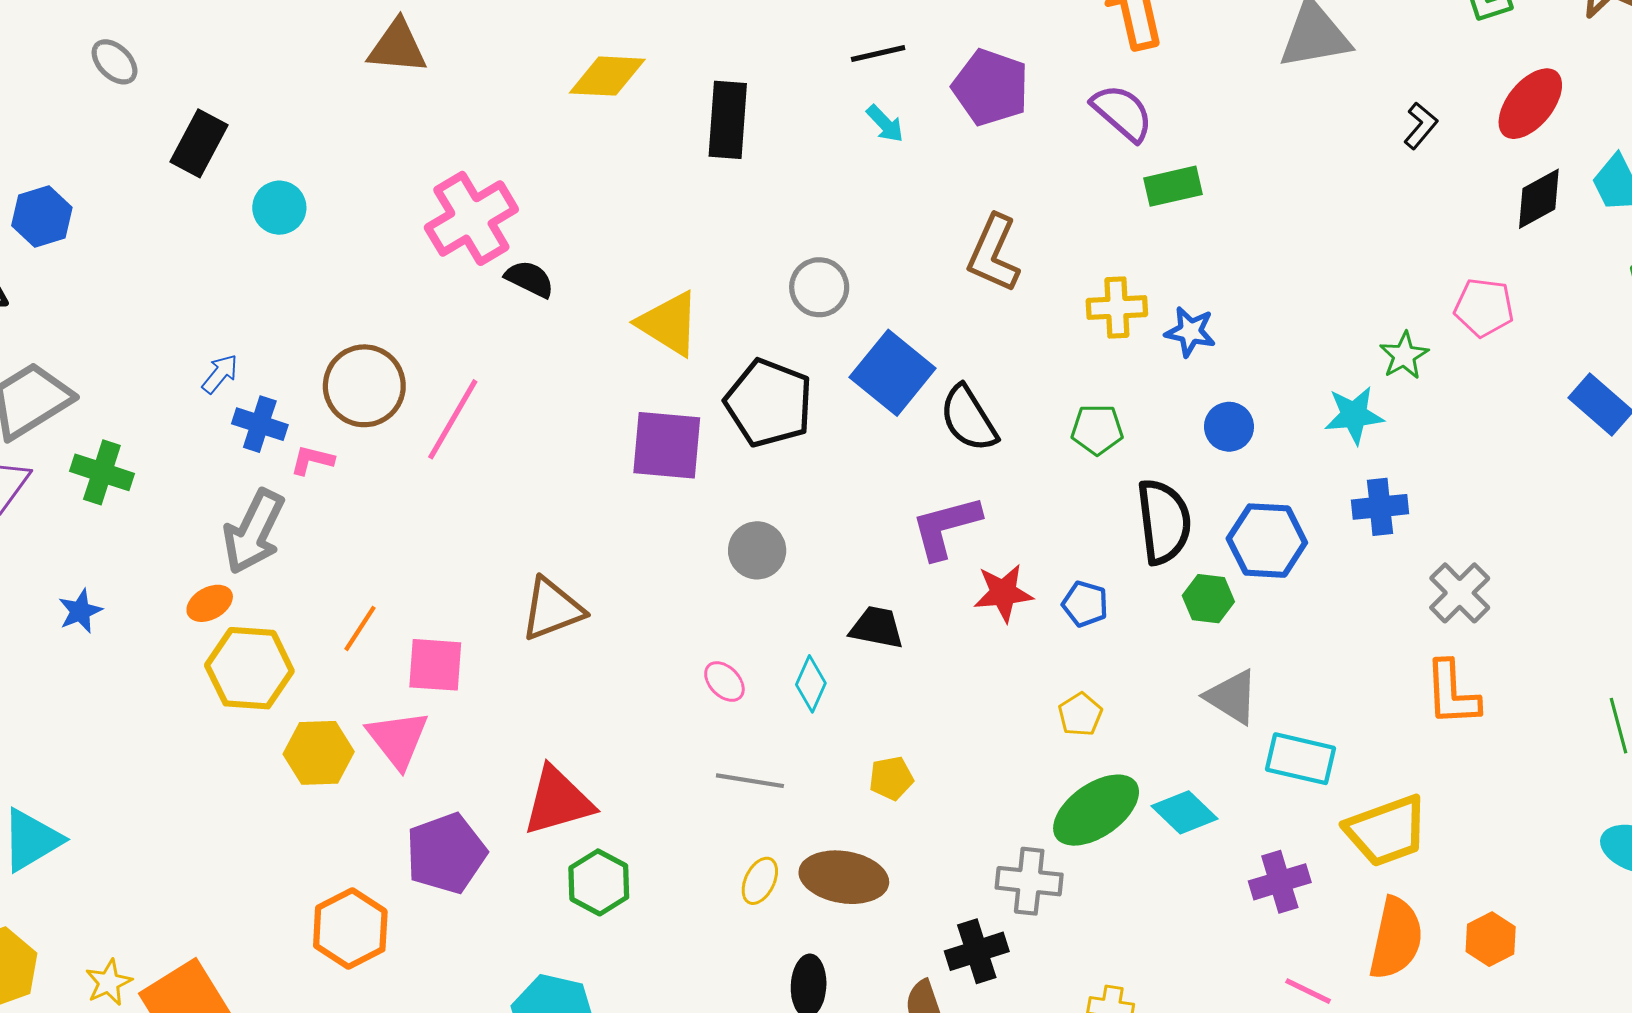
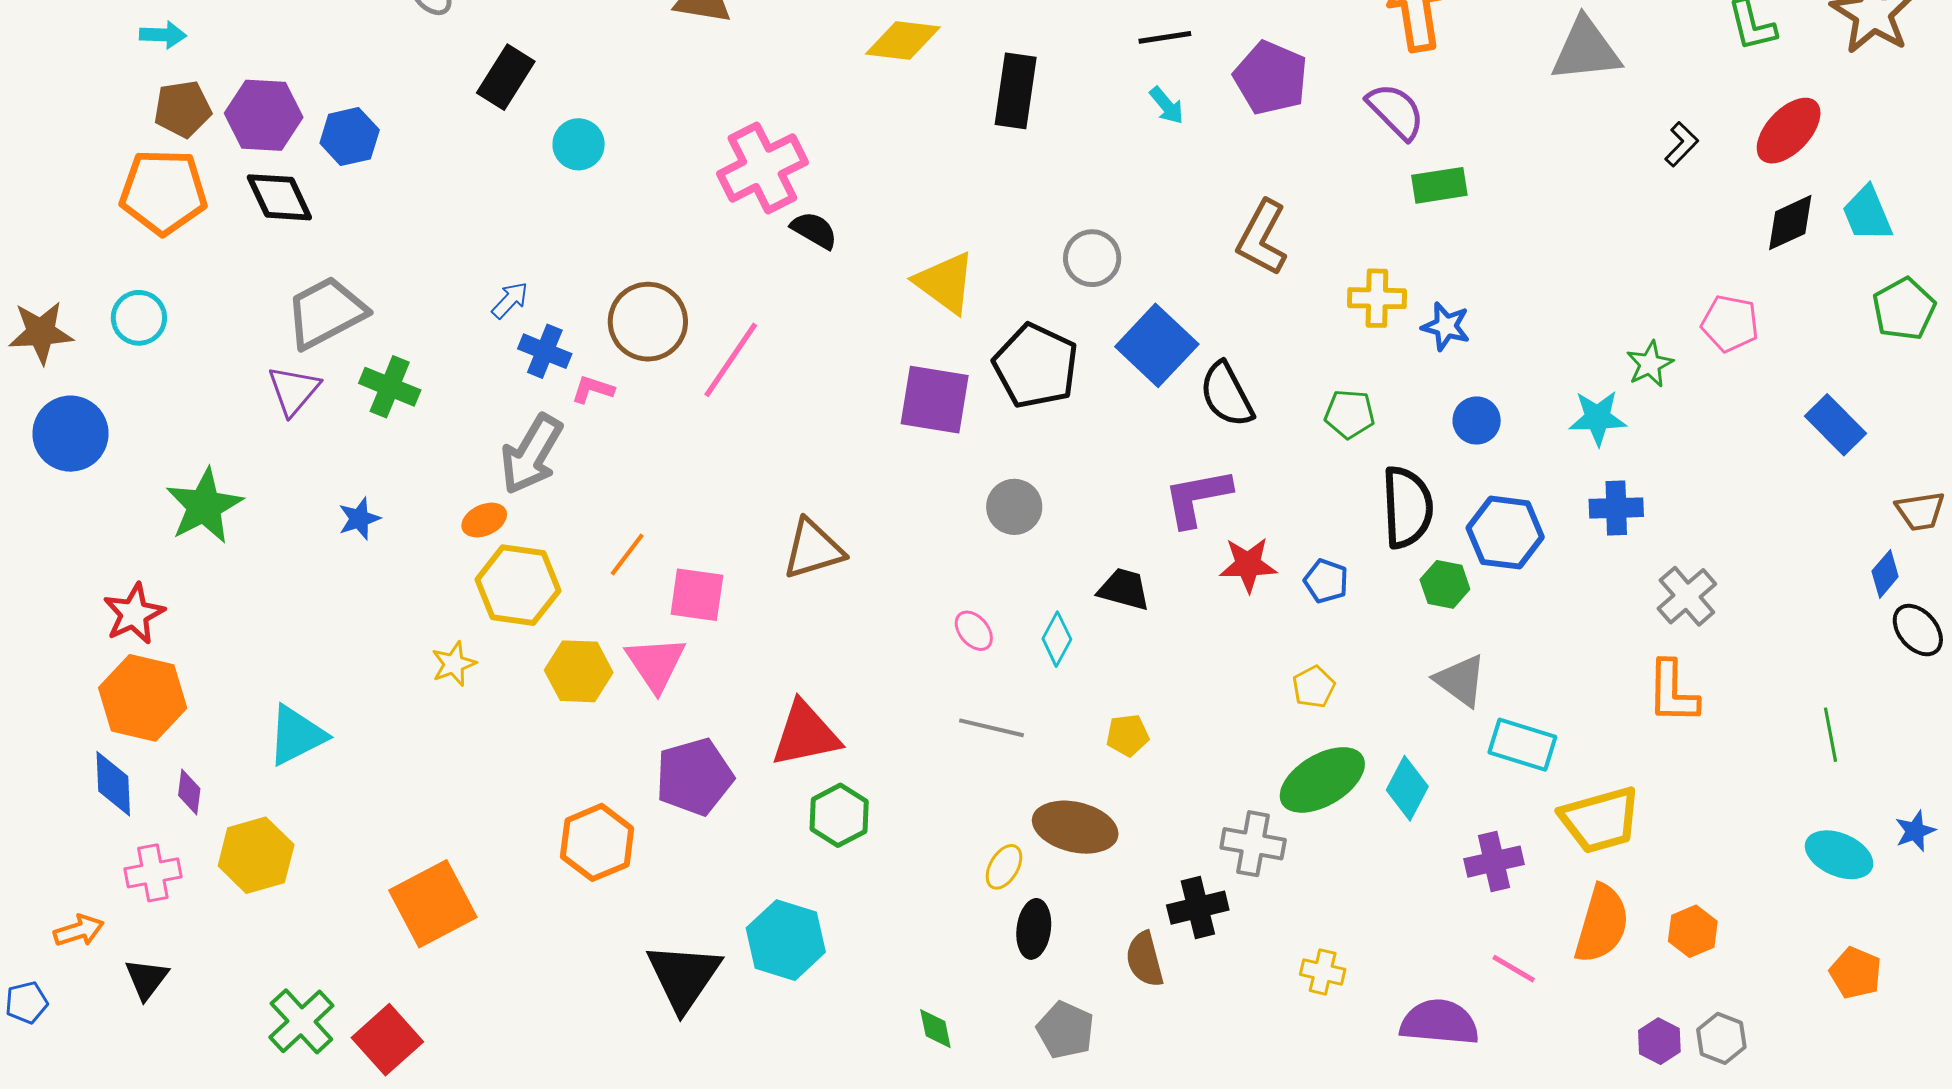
cyan diamond: (1185, 812) -> (1407, 788), turned 70
yellow ellipse: (760, 881) -> (1004, 867), moved
yellow star: (109, 982) -> (454, 664), moved

